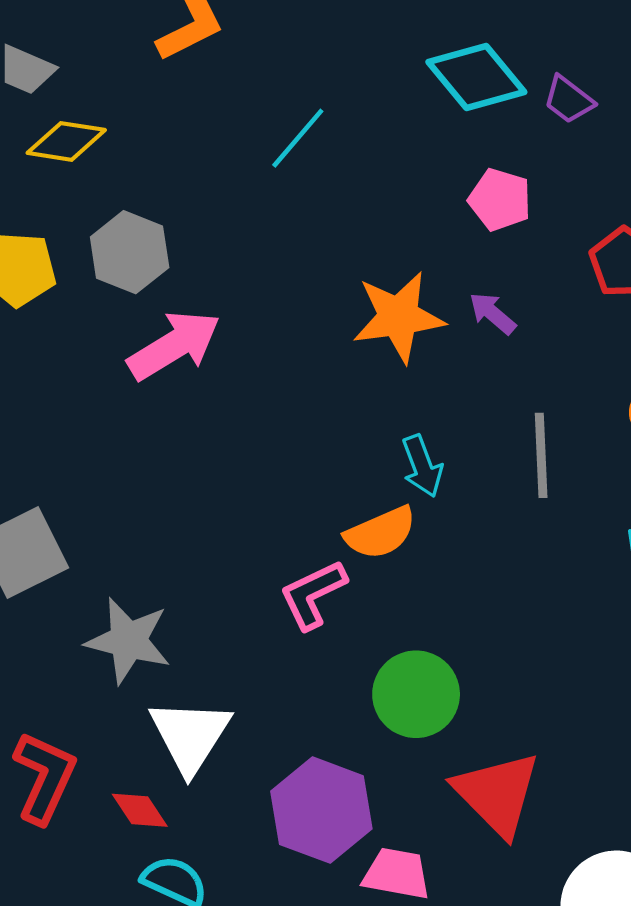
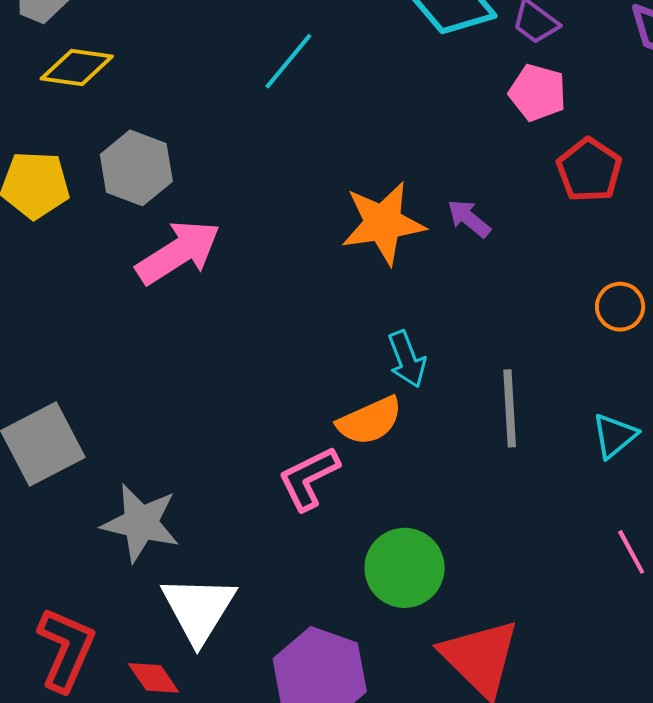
pink pentagon: (500, 200) -> (538, 93), moved
gray line: (541, 455) -> (510, 408), moved

